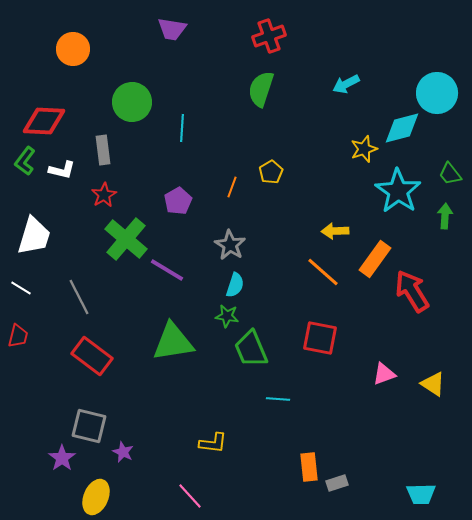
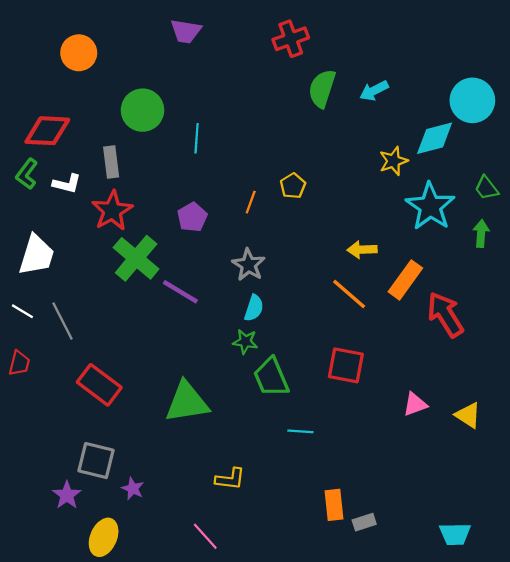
green semicircle: (261, 89) -> (322, 88), moved
red star: (104, 195) -> (112, 211), size x1.5
gray line: (79, 297) -> (62, 321), moved
green triangle: (173, 342) -> (187, 402), moved

